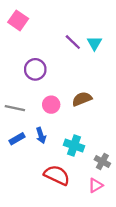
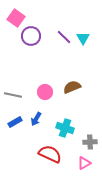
purple circle: (35, 69) -> (31, 36), moved
blue arrow: (41, 135) -> (36, 119), turned 48
gray cross: (102, 162) -> (90, 142), turned -32

